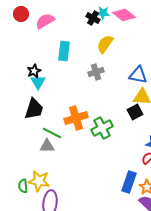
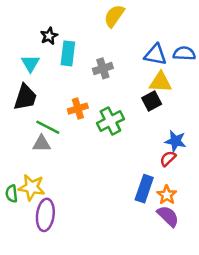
cyan rectangle: (64, 51) -> (68, 53), moved
black star: (34, 71) -> (49, 36), moved
gray cross: (96, 72) -> (103, 68), moved
orange cross: (76, 118) -> (78, 109), size x0.7

